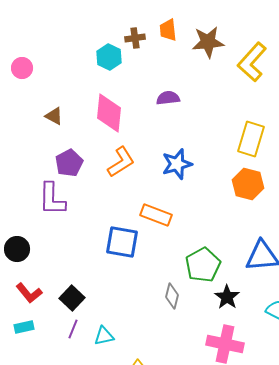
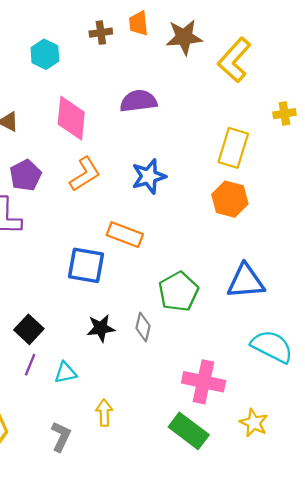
cyan hexagon: (109, 57) -> (45, 54), moved
purple semicircle: (168, 98) -> (138, 101), size x1.4
black star: (227, 297) -> (101, 328), moved, turned 30

